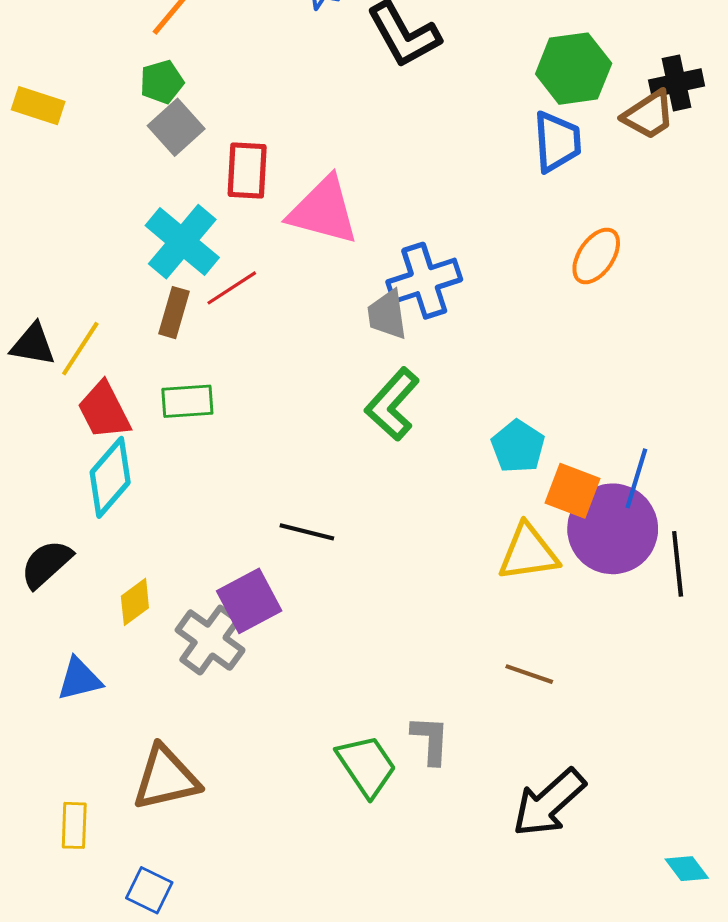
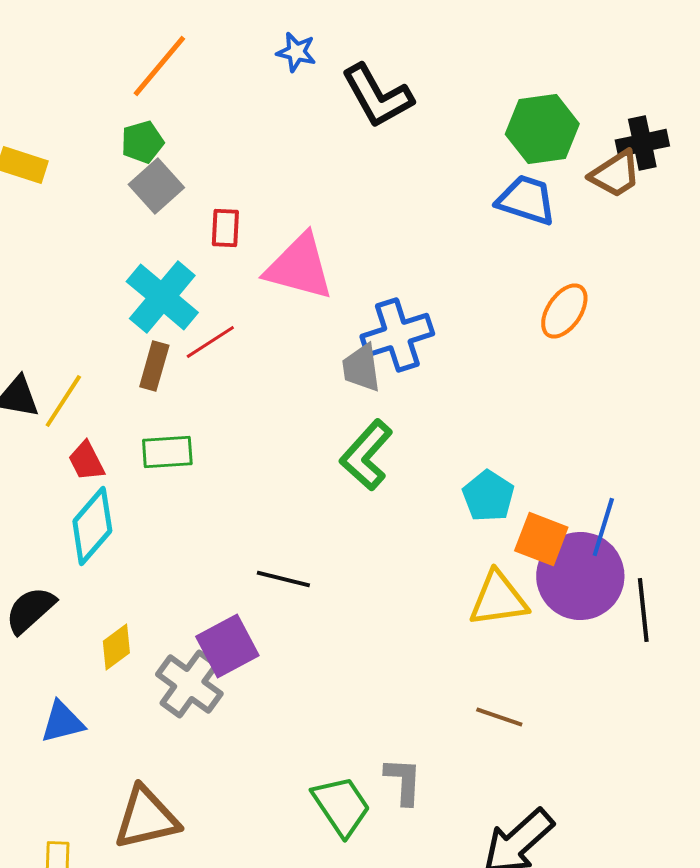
blue trapezoid: (557, 142) -> (526, 200), turned -68
red rectangle: (247, 171) -> (225, 228), size x0.7
red trapezoid: (104, 410) -> (86, 461), size x0.7

